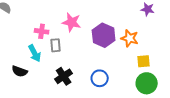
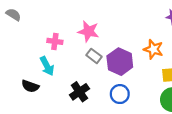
purple hexagon: (104, 35) -> (120, 62), moved
gray rectangle: (56, 45) -> (94, 56), moved, turned -48

